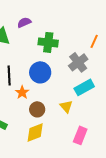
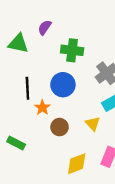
purple semicircle: (24, 22) -> (45, 27), turned -32
yellow diamond: (35, 132) -> (77, 164), moved

